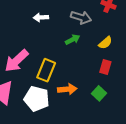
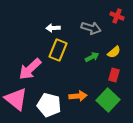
green arrow: (73, 40) -> (92, 57), moved
yellow rectangle: (46, 70) -> (58, 50), moved
green square: (99, 93) -> (108, 100), size x1.6

